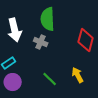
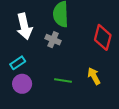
green line: (50, 79) -> (63, 80), turned -35

